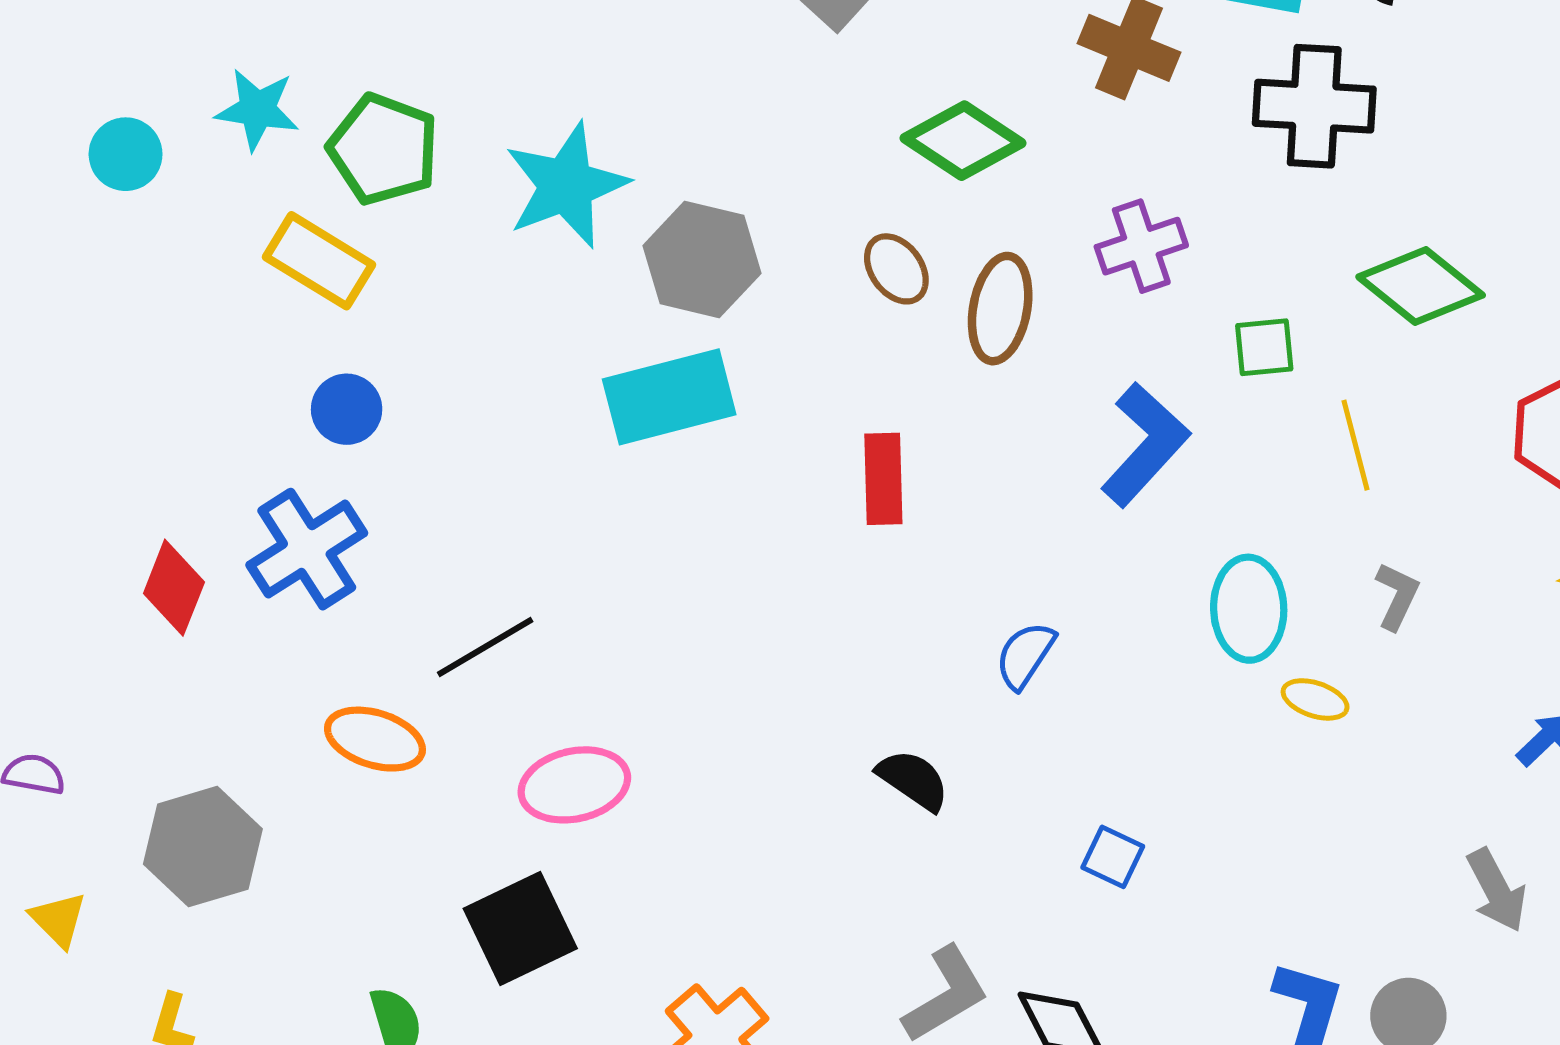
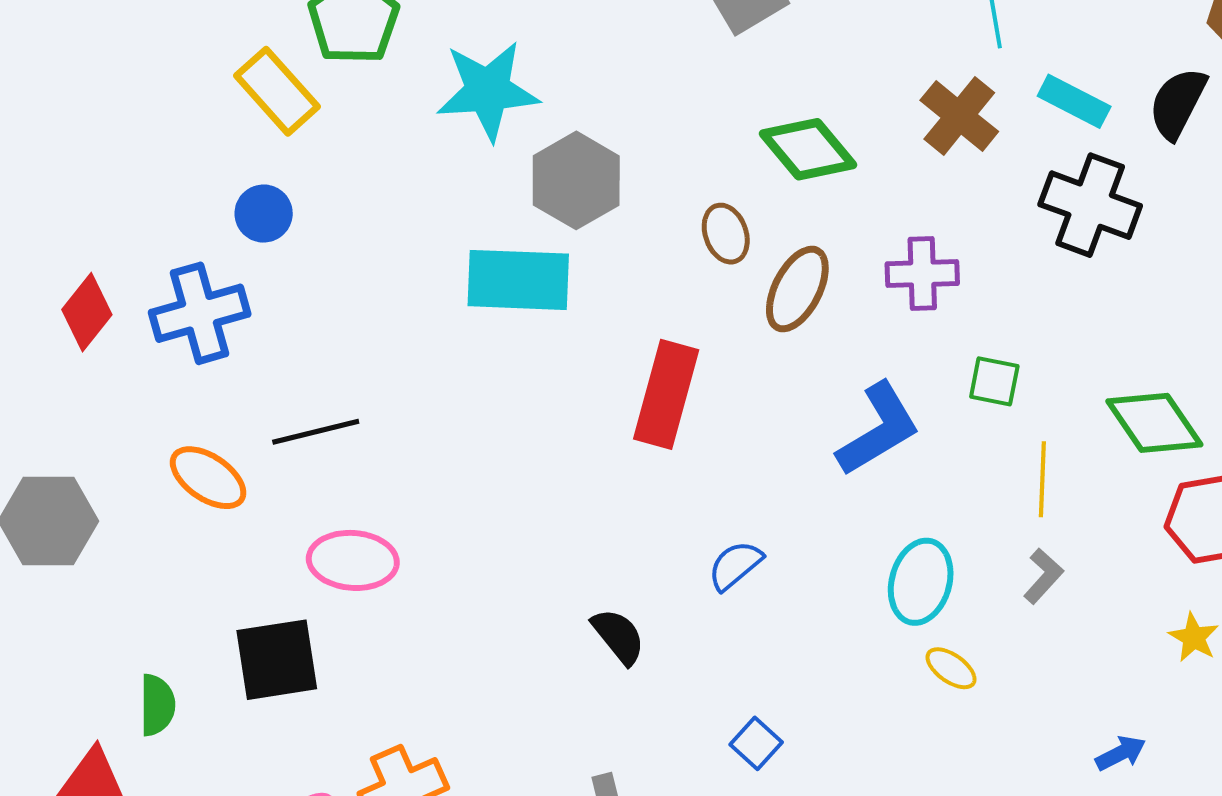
green diamond: (1421, 286) -> (1154, 423), moved
red rectangle: (883, 479) -> (666, 394), size x1.4
gray L-shape: (1397, 596) -> (1043, 576), moved

